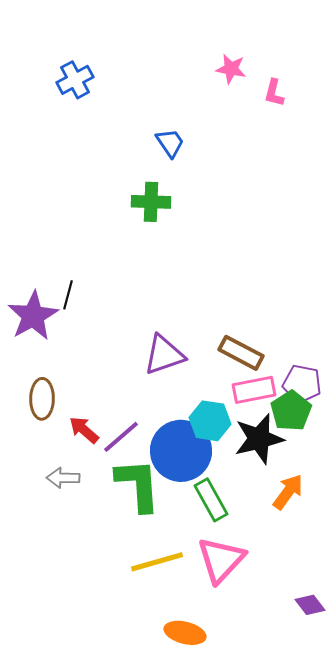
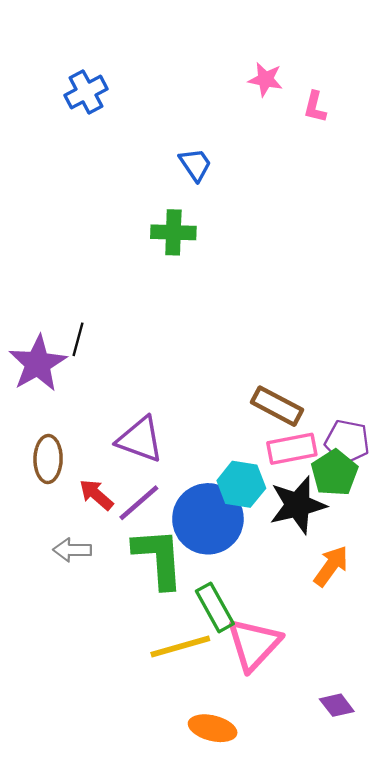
purple triangle: (164, 355) -> (140, 439), moved, turned 39
green rectangle: (211, 500) -> (215, 607), moved
purple diamond: (310, 605) -> (337, 705), moved

